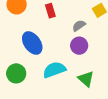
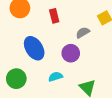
purple circle: (79, 46) -> (71, 53), moved
cyan semicircle: (54, 70) -> (55, 77), size x0.6

